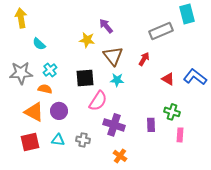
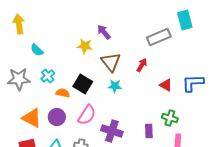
blue L-shape: (195, 77) -> (193, 83), turned -40
black square: (85, 78) -> (83, 84), turned 36
orange semicircle: (45, 89) -> (63, 93), moved
pink semicircle: (98, 101) -> (87, 115), moved

